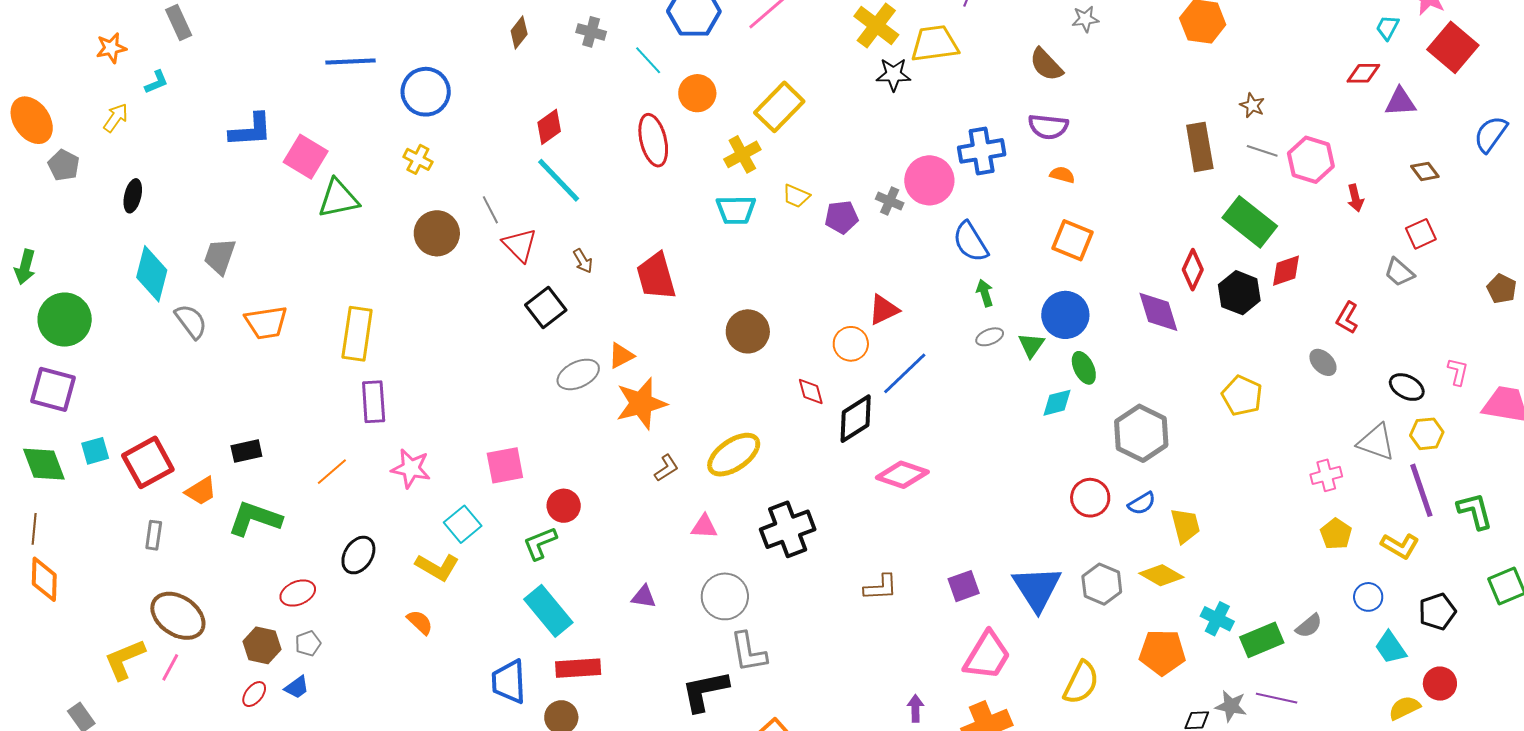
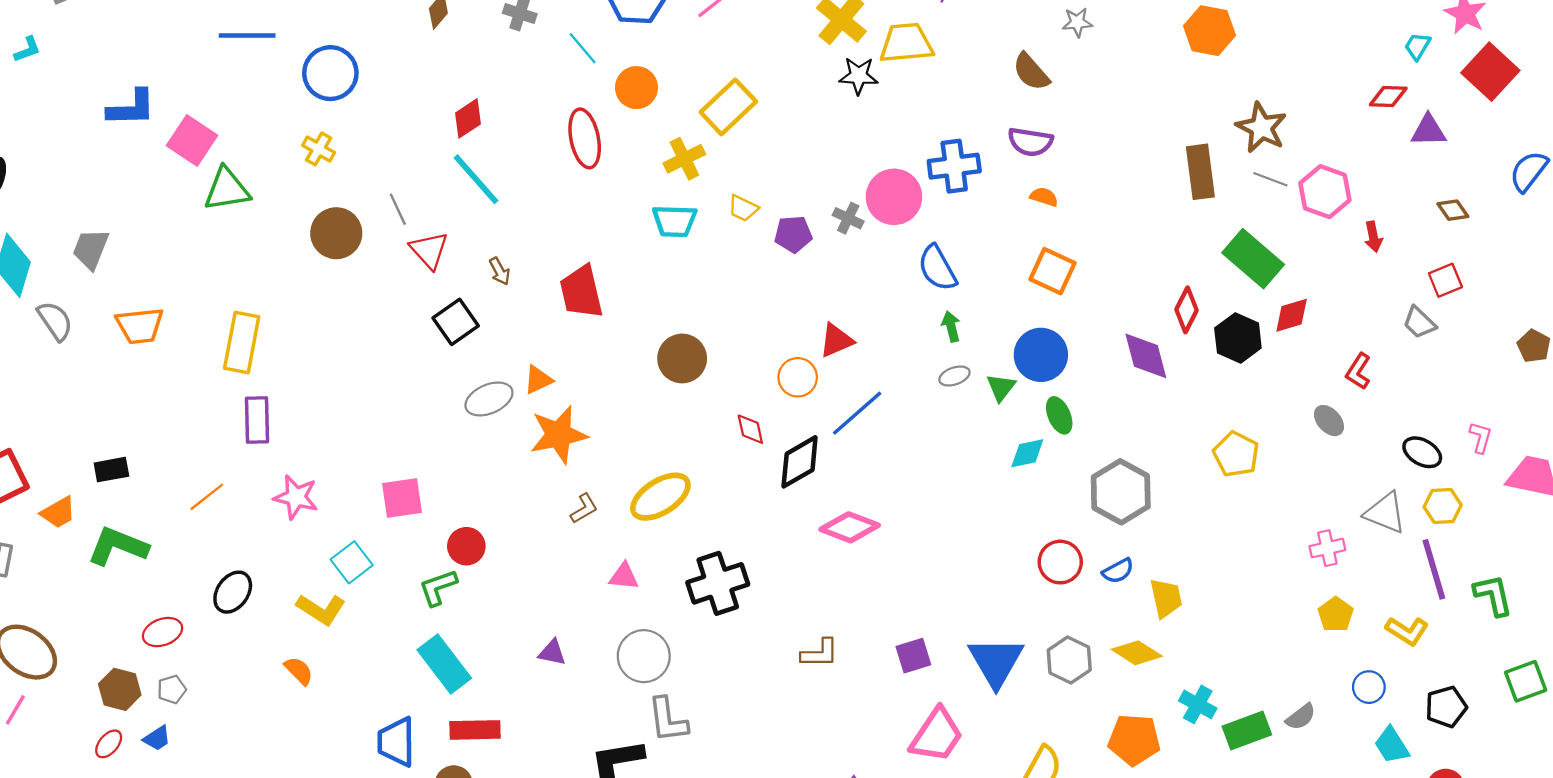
brown star: (1252, 105) -> (1261, 128), size x1.8

